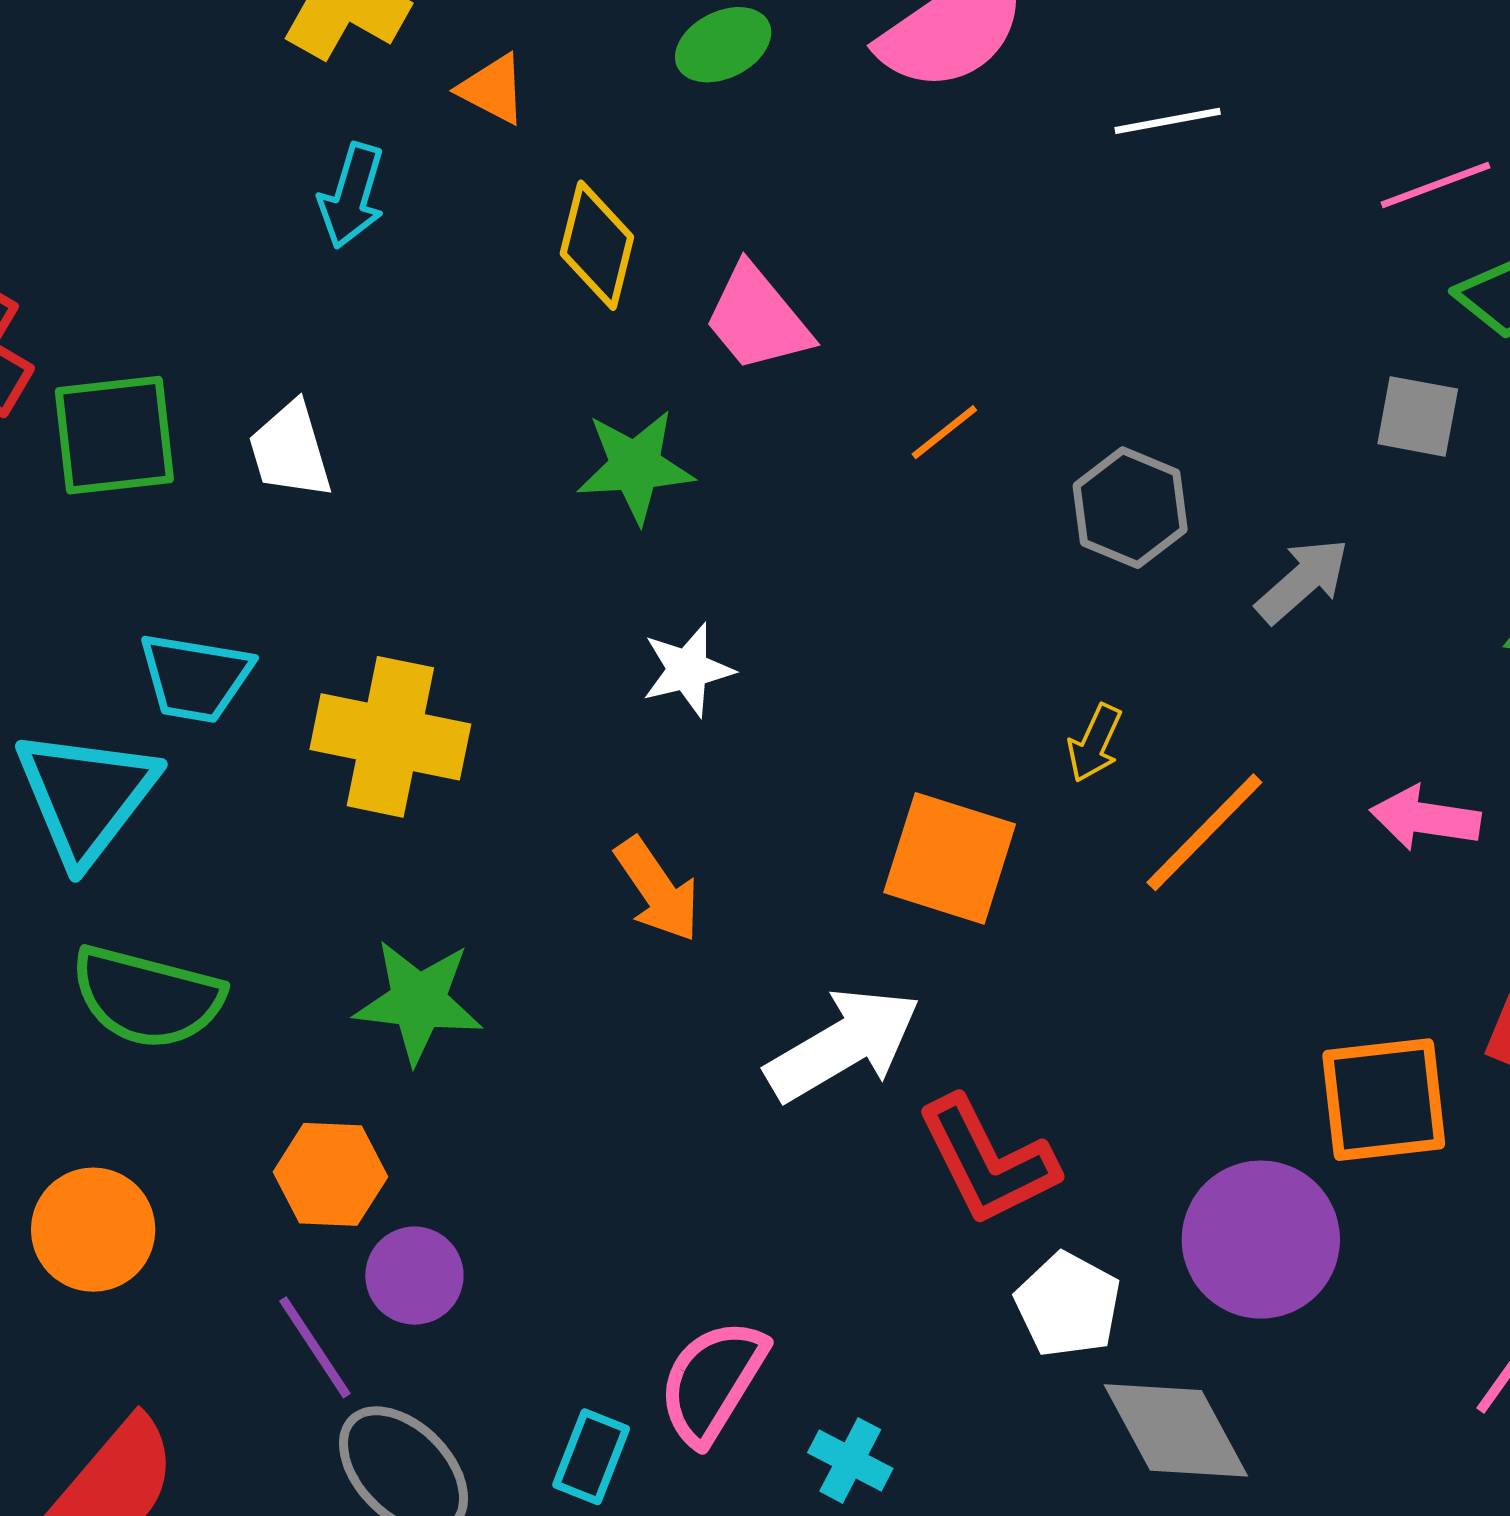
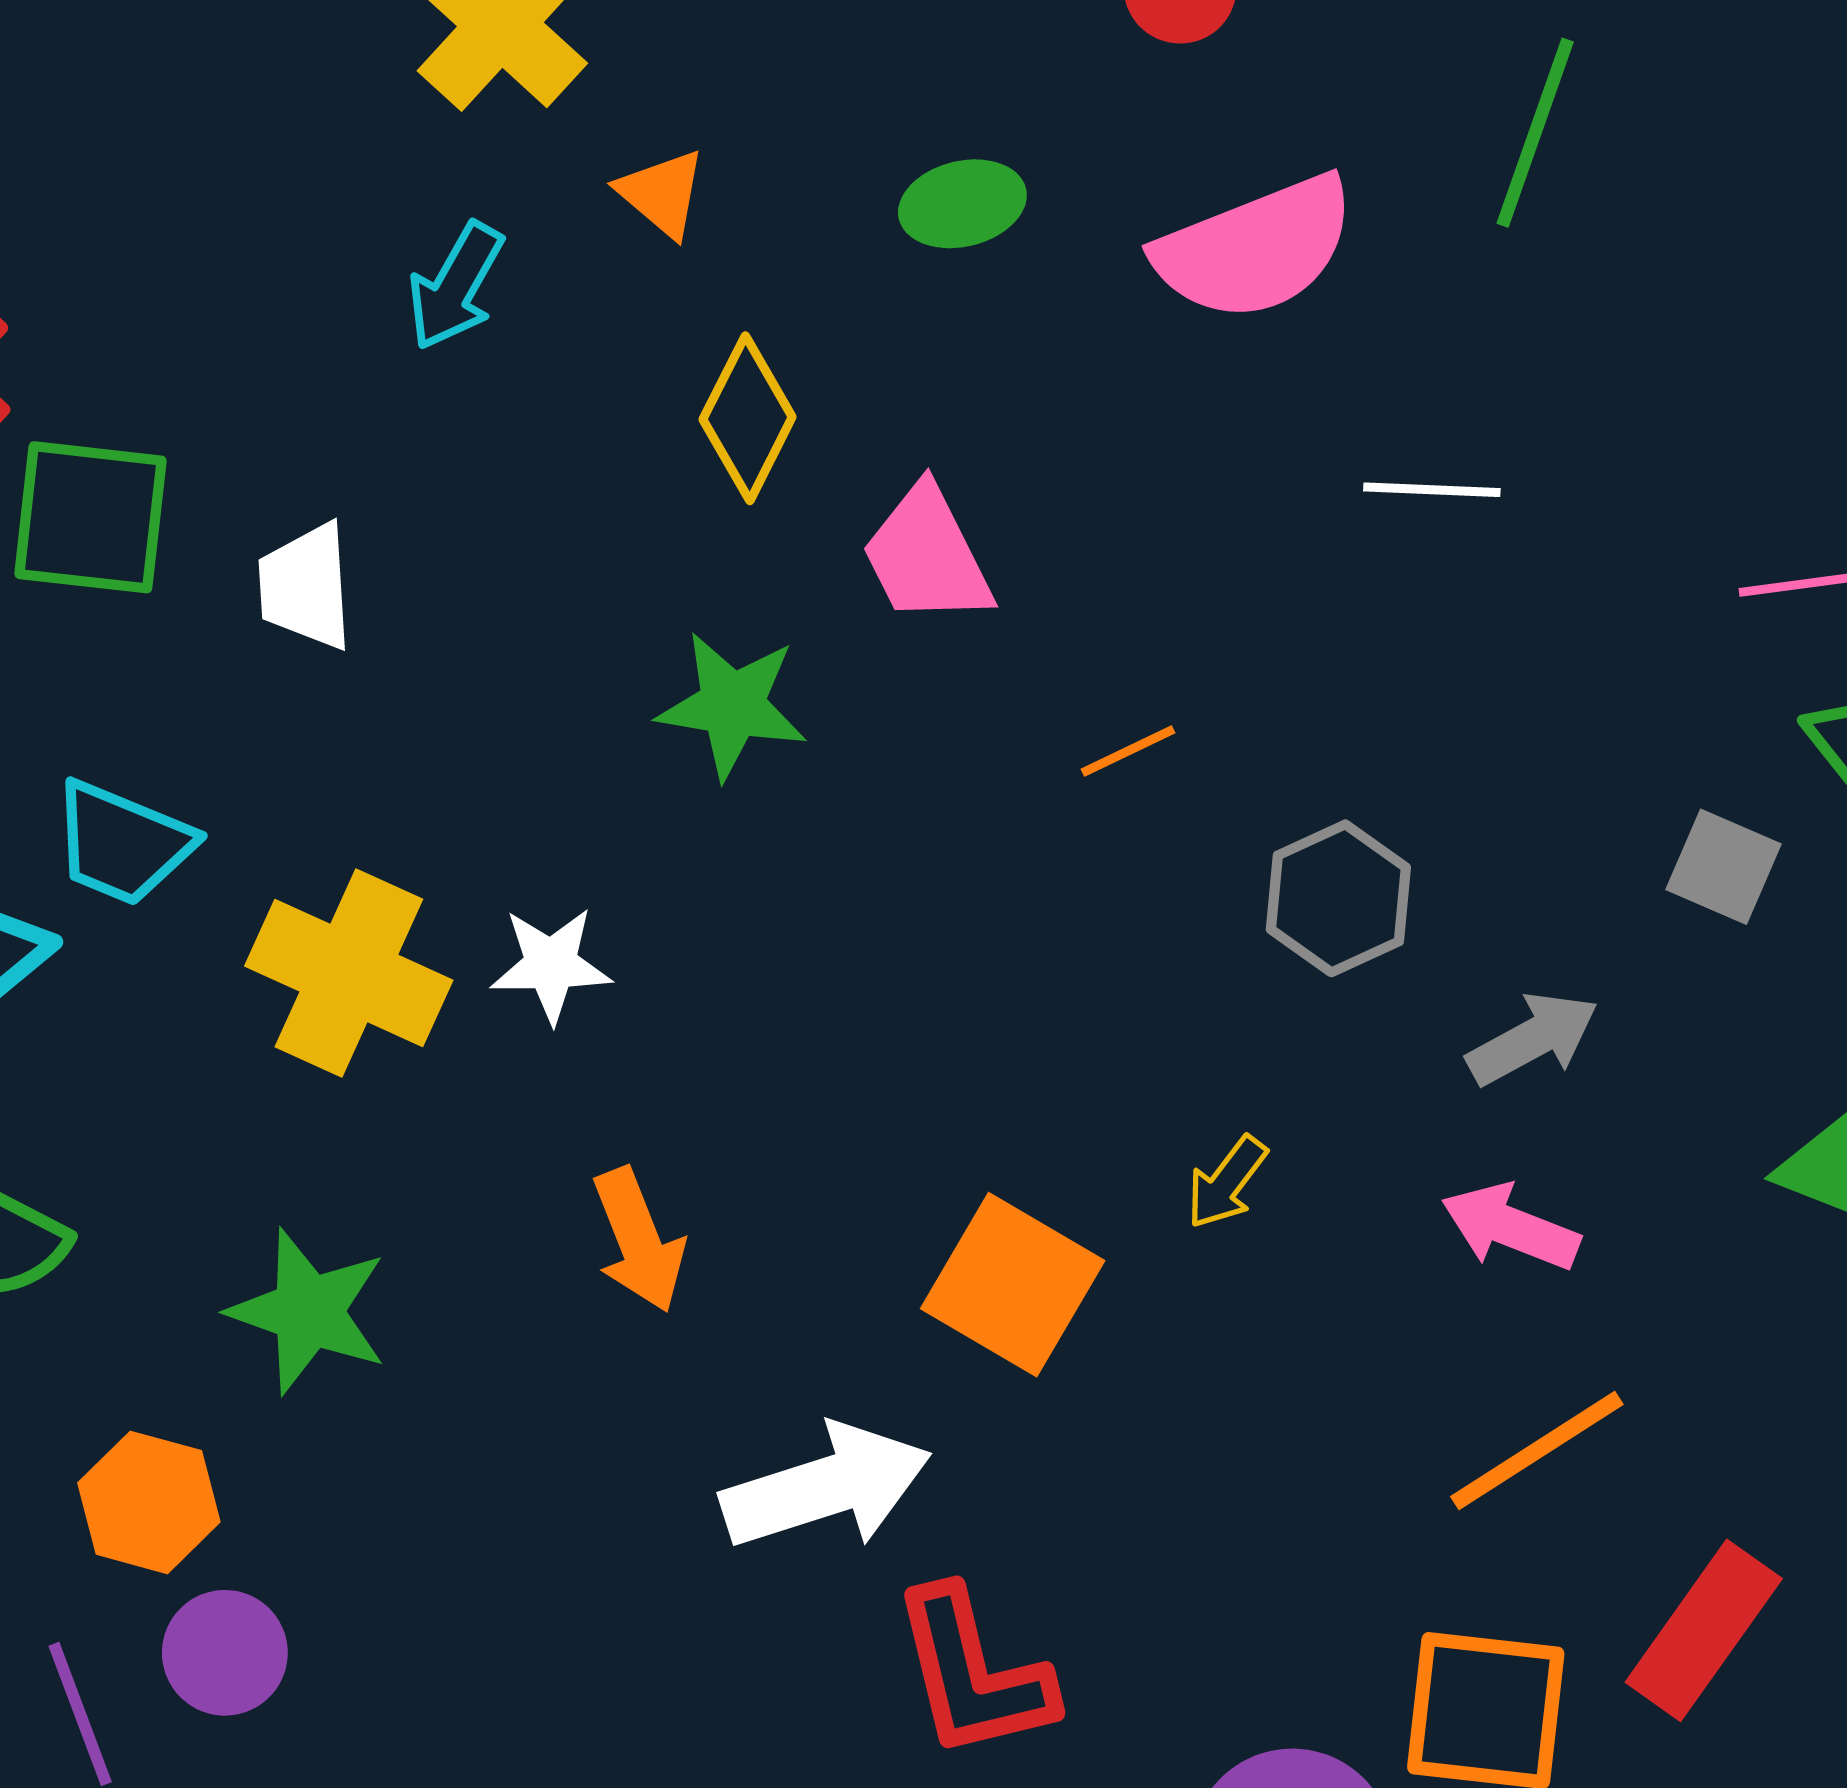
white line: (1168, 121) -> (1432, 490), moved
white star: (688, 670) -> (551, 965), moved
pink arrow: (1425, 818) -> (1510, 1227), moved
orange line: (1204, 832) -> (1537, 1451), moved

